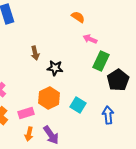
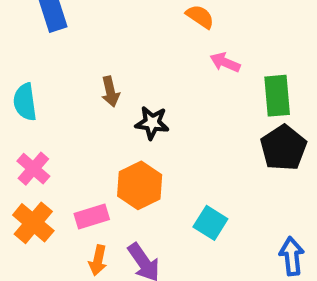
green rectangle: (101, 61) -> (277, 96), moved, turned -30
cyan square: (78, 105) -> (210, 223), moved
blue arrow: (108, 115) -> (292, 256), moved

